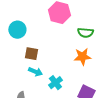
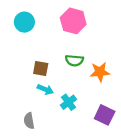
cyan circle: (17, 30) -> (24, 22), moved
green semicircle: (85, 33) -> (74, 60), moved

